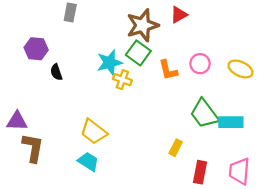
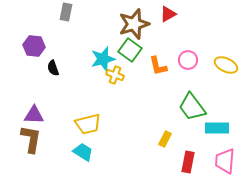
purple triangle: (17, 121) -> (34, 115), moved
cyan rectangle: (231, 122) -> (217, 128), moved
yellow trapezoid: (94, 132) -> (88, 124), turned -52

